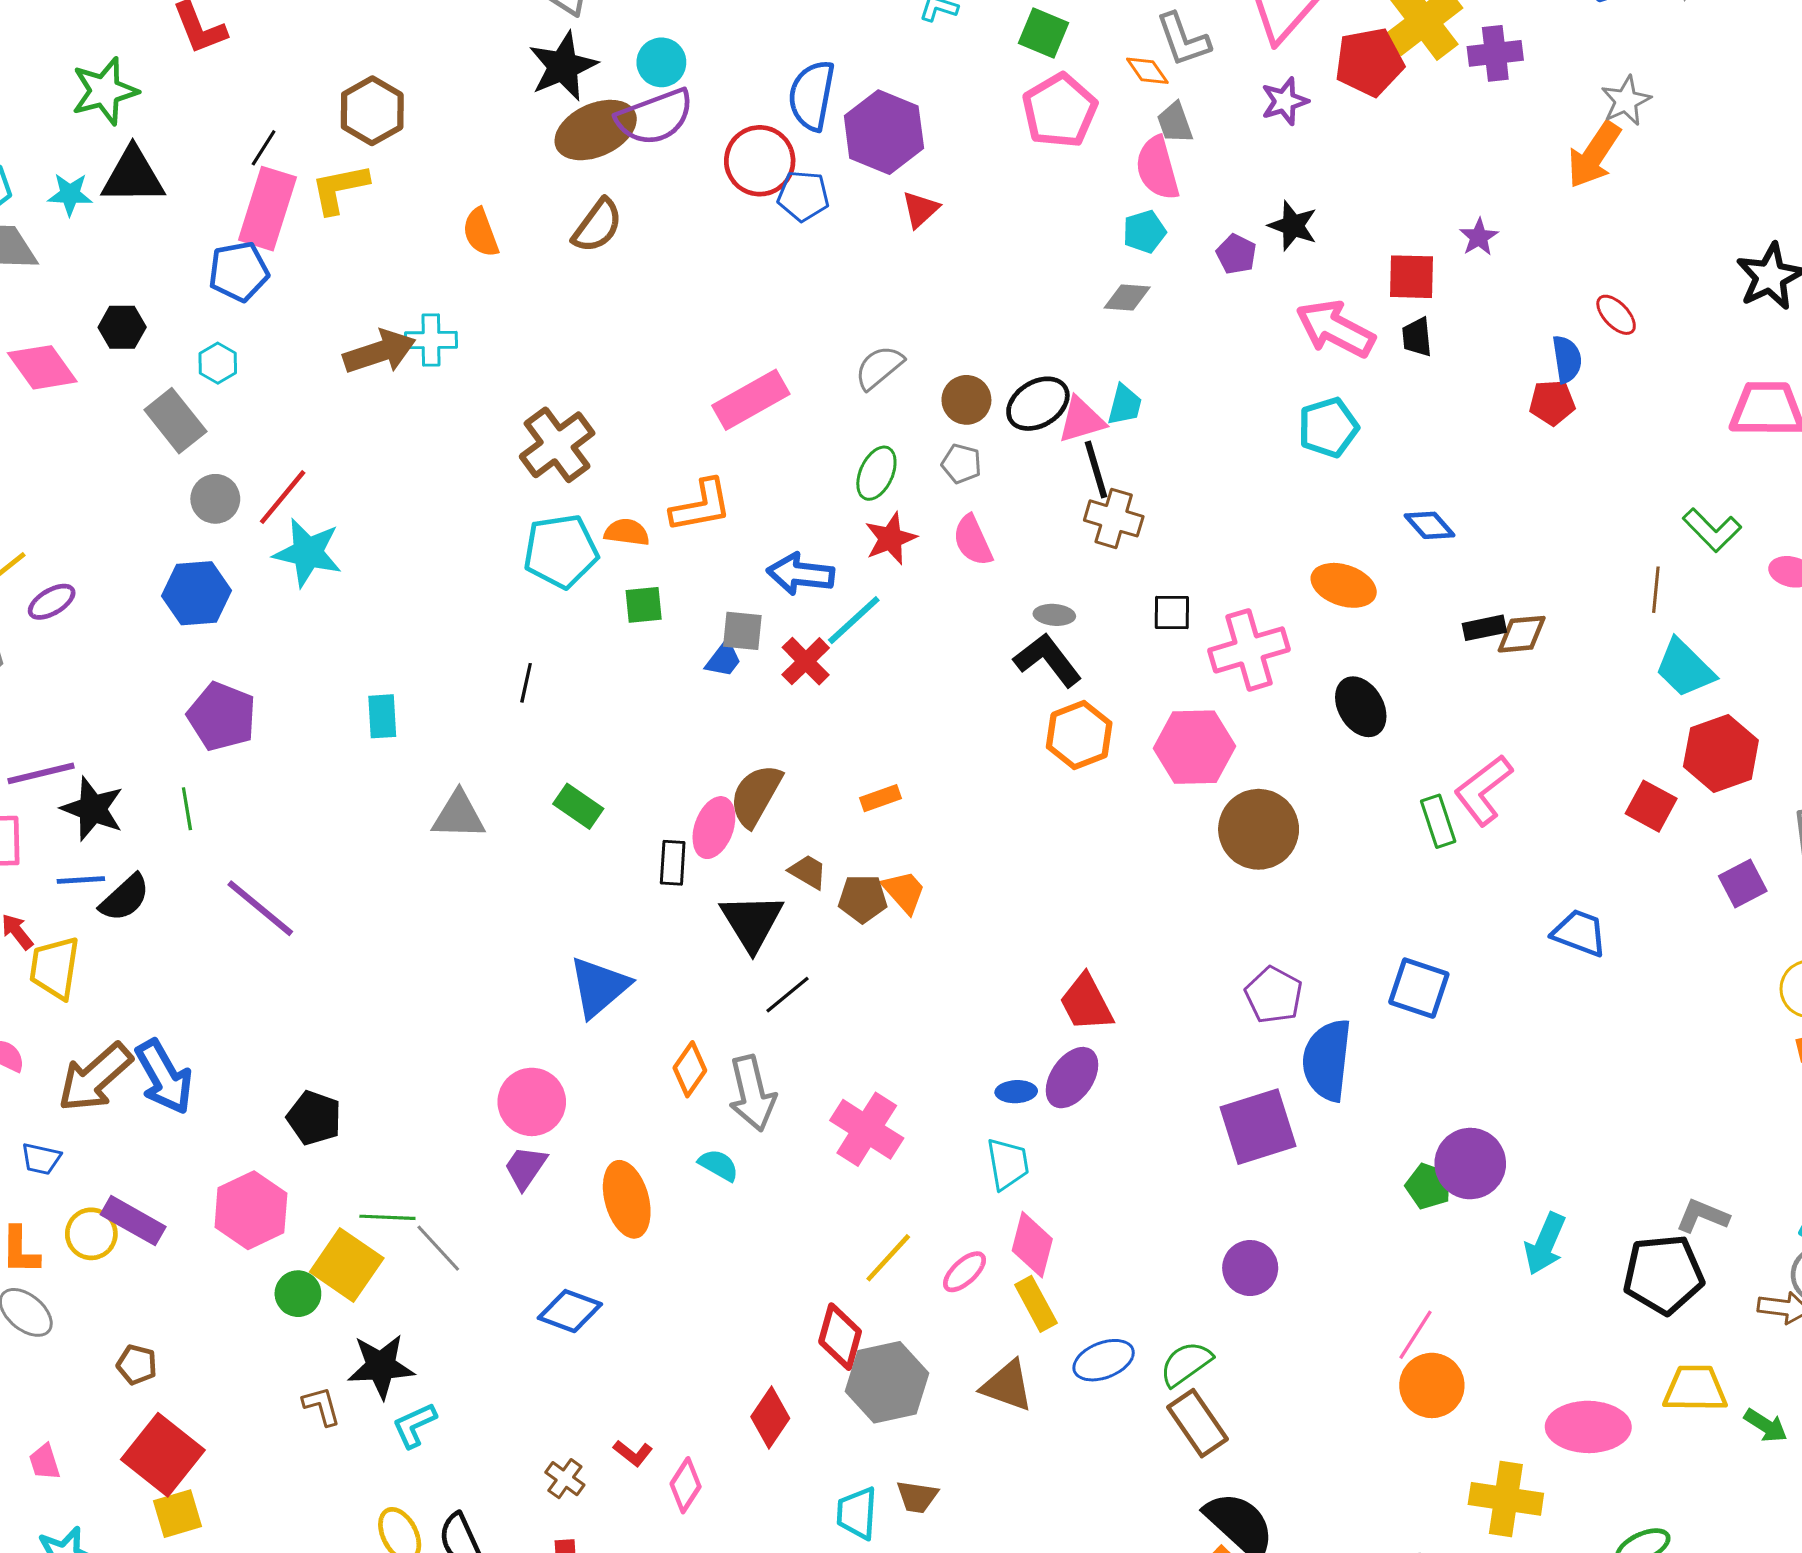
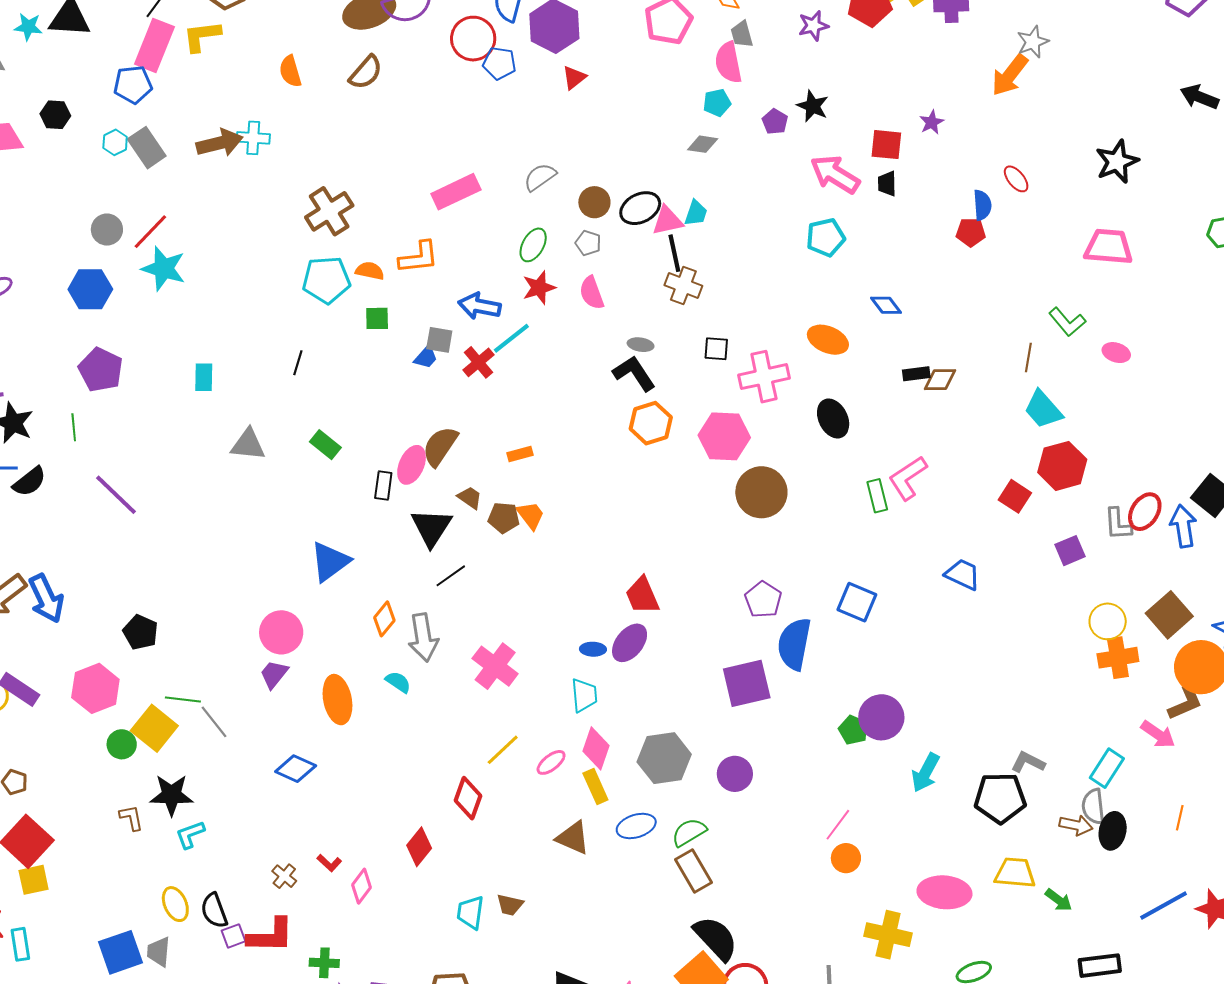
gray rectangle: (175, 421) -> (147, 148), moved
gray hexagon: (887, 1382) -> (664, 758), moved
orange circle: (1432, 1385) -> (846, 858), size x0.7

